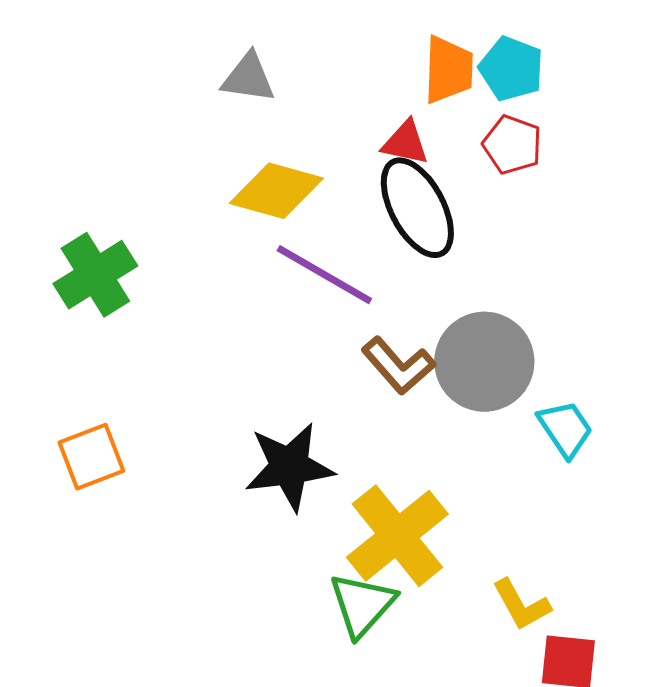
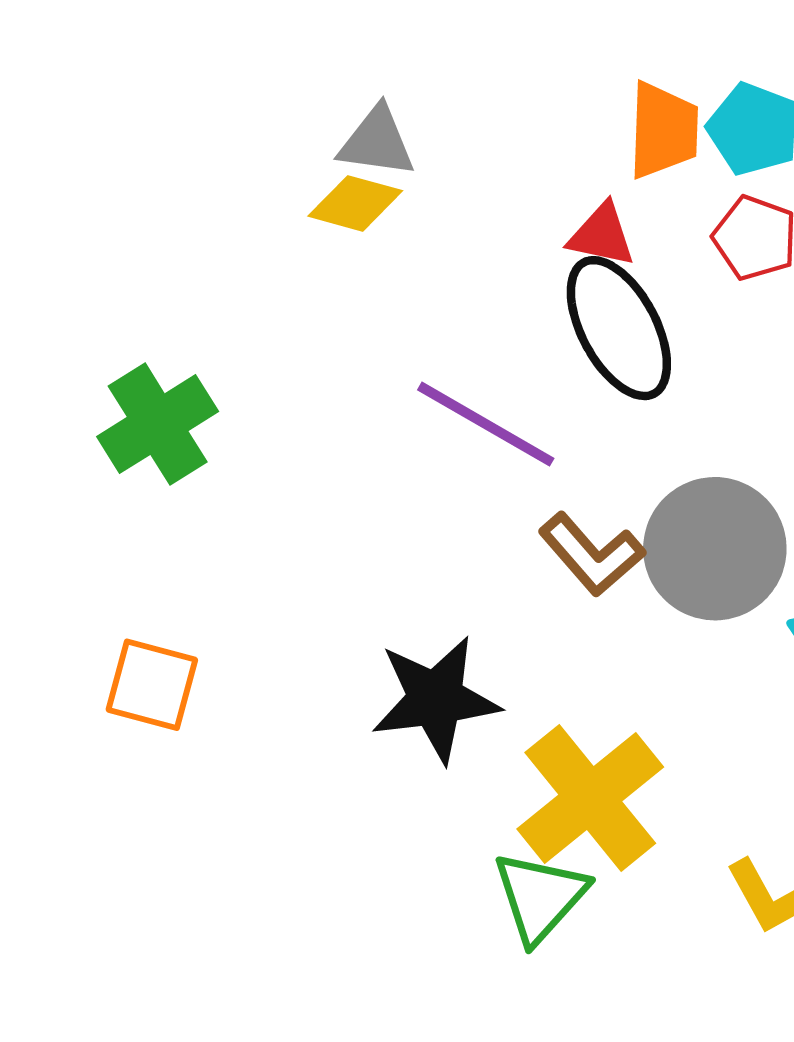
yellow diamond: (276, 191) -> (355, 203), moved, size x0.7
orange square: (91, 457) -> (152, 685), turned 36

